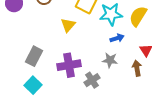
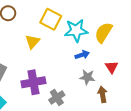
gray star: (110, 60) -> (87, 77), moved
brown arrow: (137, 68) -> (102, 94), moved

